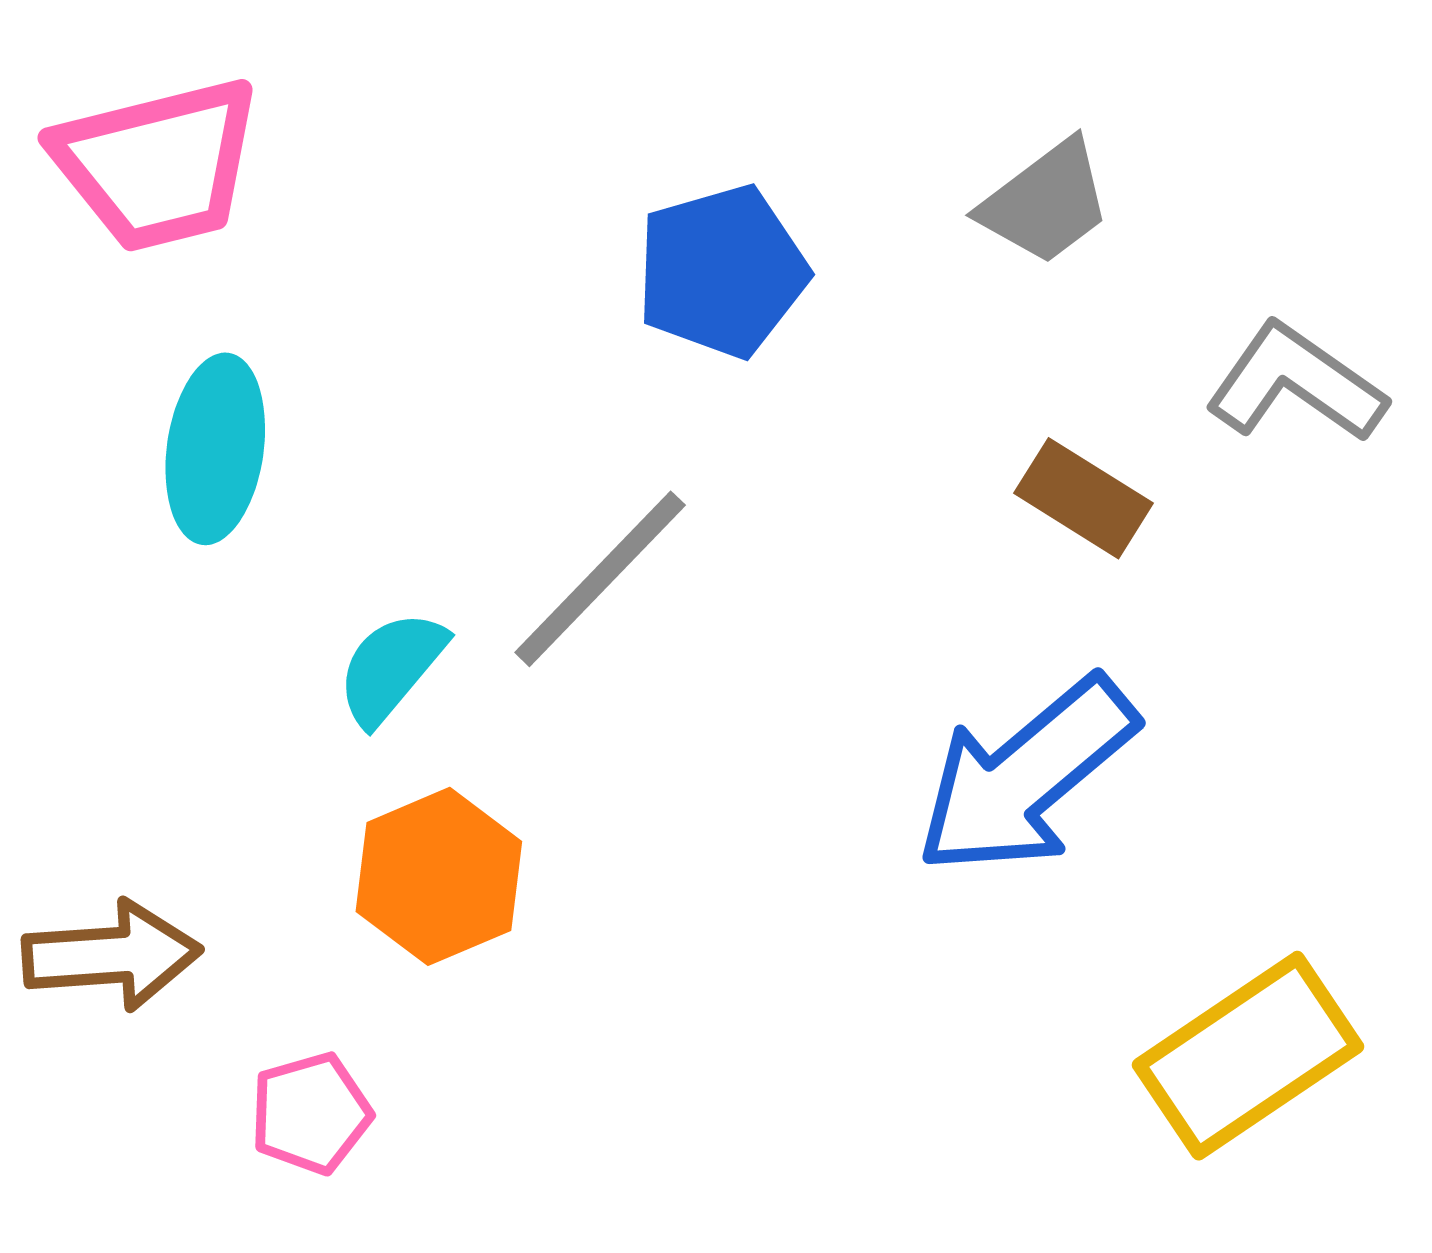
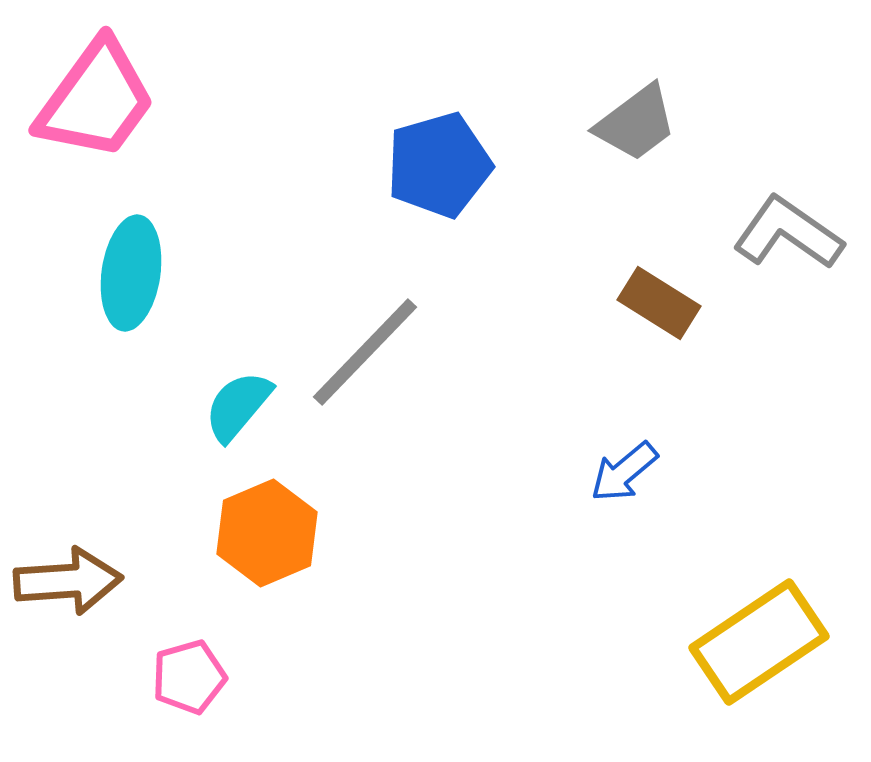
pink trapezoid: (158, 164) -> (96, 100), turned -40
blue arrow: (1026, 776) -> (624, 472), size x0.5

